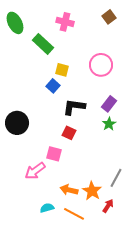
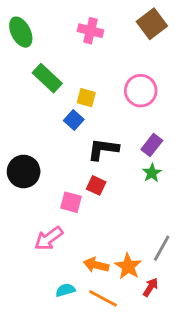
brown square: (109, 17) -> (152, 24), size x1.5
green rectangle: (43, 44) -> (47, 78), moved
pink square: (54, 154) -> (71, 202), moved

